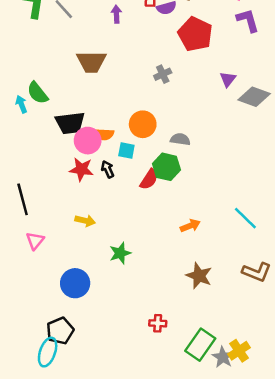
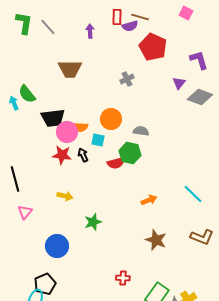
purple L-shape: (248, 20) -> (199, 60), moved
red semicircle: (149, 179) -> (116, 163), turned 42

